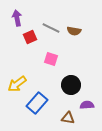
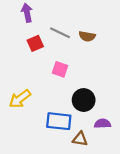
purple arrow: (17, 18) -> (27, 13), moved
blue rectangle: (37, 103) -> (59, 121), moved, turned 55

